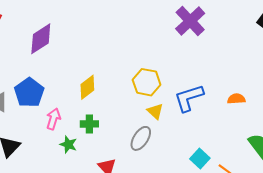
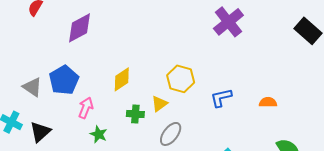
blue L-shape: (189, 98) -> (221, 98), size x0.7
yellow triangle: (155, 111) -> (159, 104), moved, turned 36
green cross: (89, 124) -> (135, 114), moved

